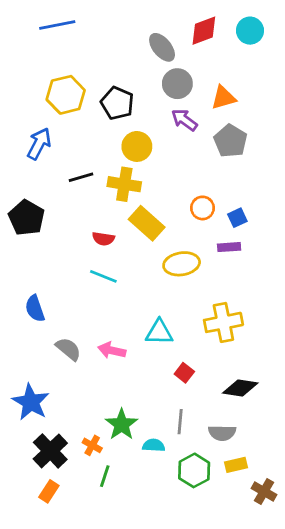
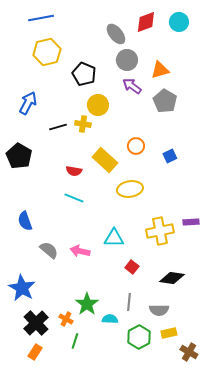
yellow hexagon: (66, 95) -> (47, 52), moved
yellow cross: (124, 184) -> (83, 124), moved, size x0.7
orange circle: (203, 208) -> (136, 146), moved
purple rectangle: (229, 247) -> (191, 222), moved

